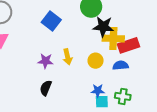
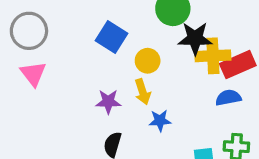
yellow circle: (96, 61) -> (148, 61), moved
blue star: (98, 91) -> (160, 121), moved

